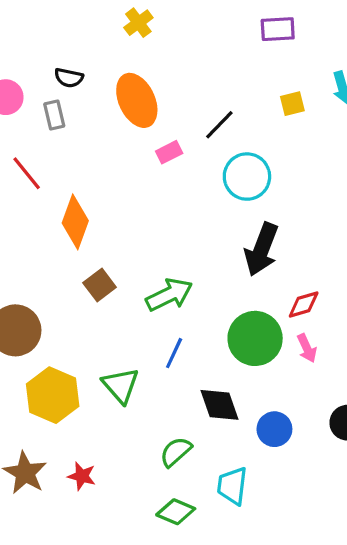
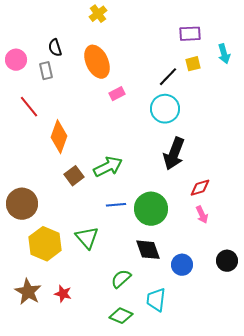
purple rectangle: (278, 29) -> (190, 34), moved
black semicircle: (69, 78) -> (55, 48), turned 60
black line: (219, 125) -> (168, 77), moved
green arrow: (169, 295) -> (108, 167), moved
green circle: (255, 338) -> (151, 209), moved
blue line: (174, 353) -> (116, 205), moved, turned 60

